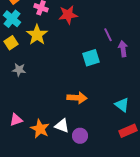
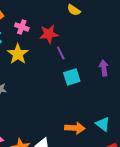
purple line: (108, 35) -> (61, 53), moved
orange arrow: (77, 98) -> (75, 128), moved

